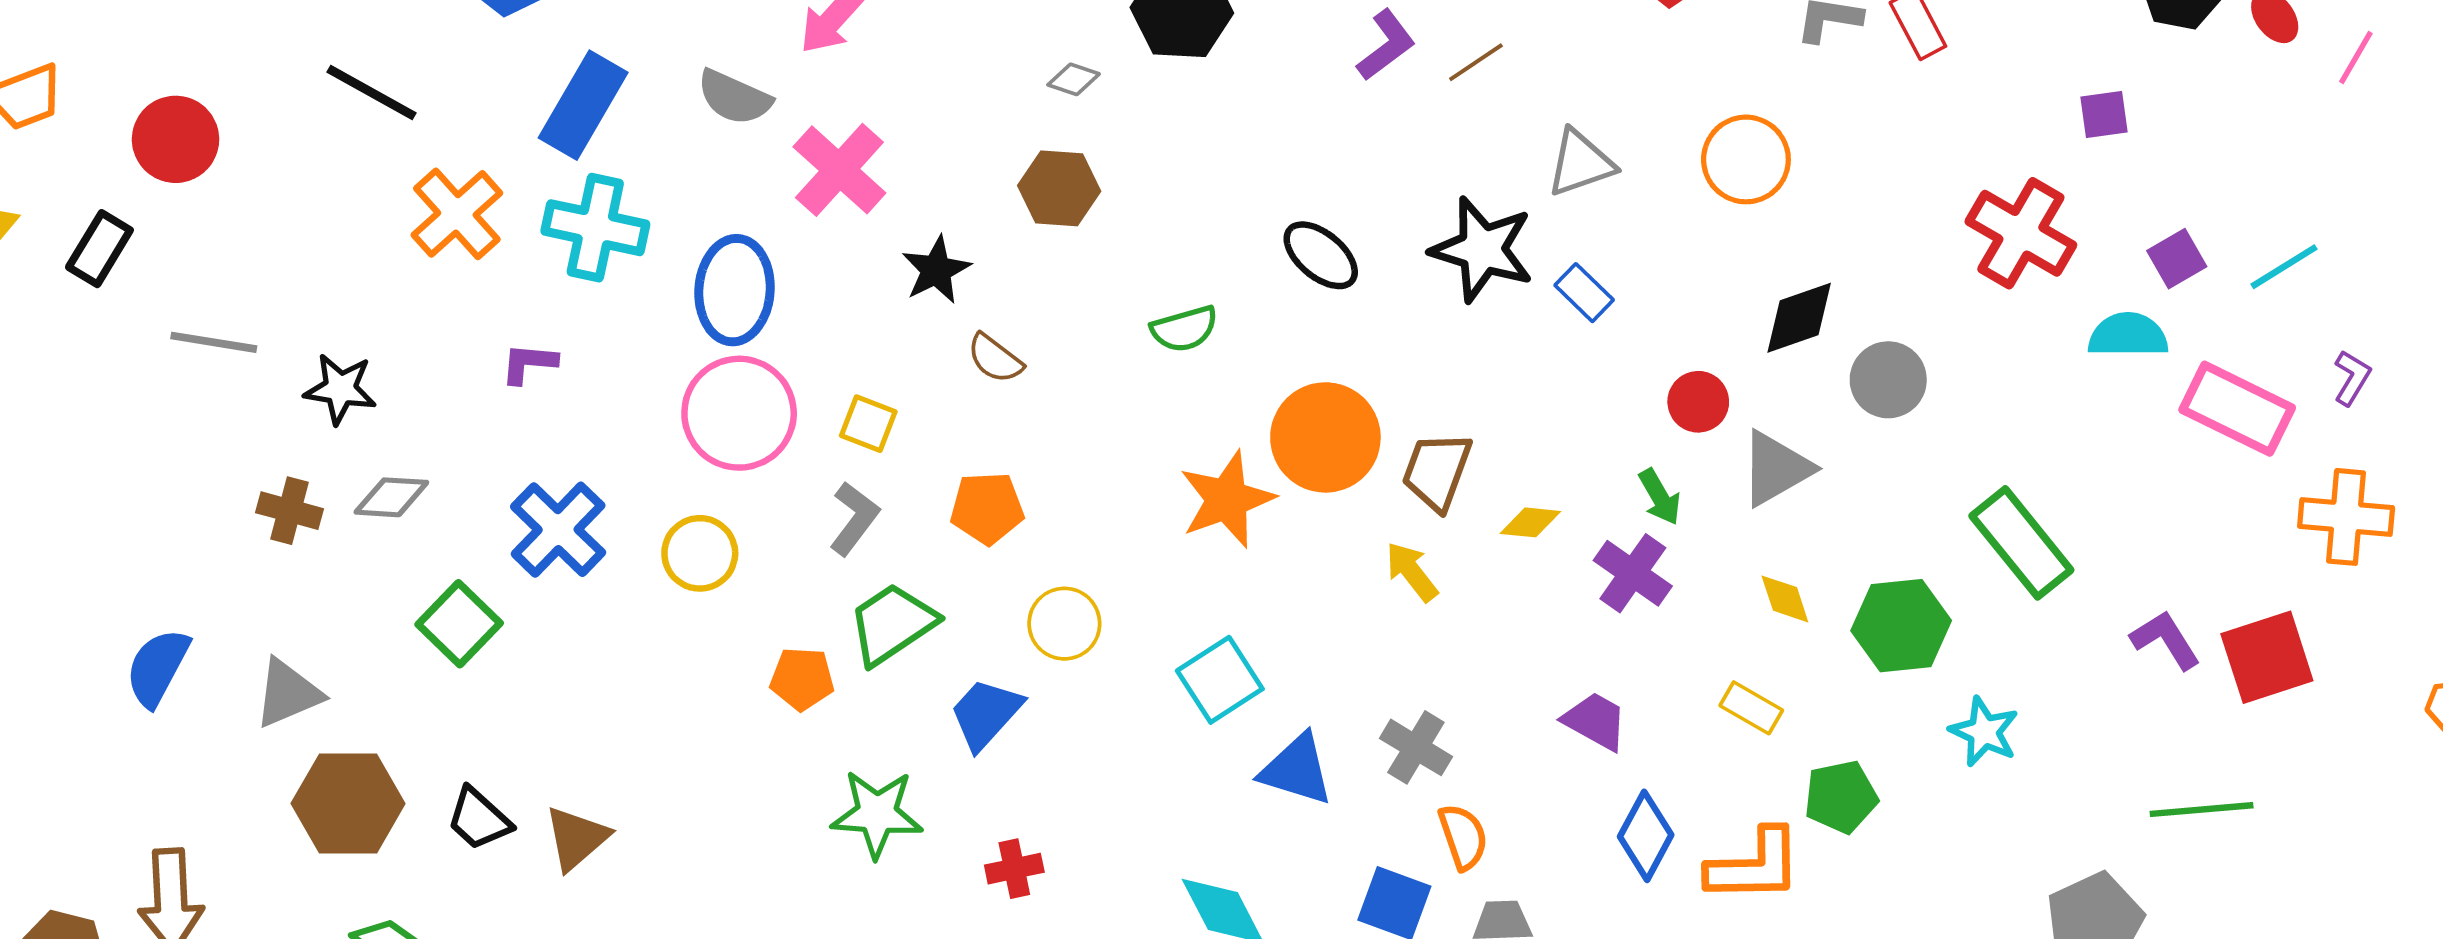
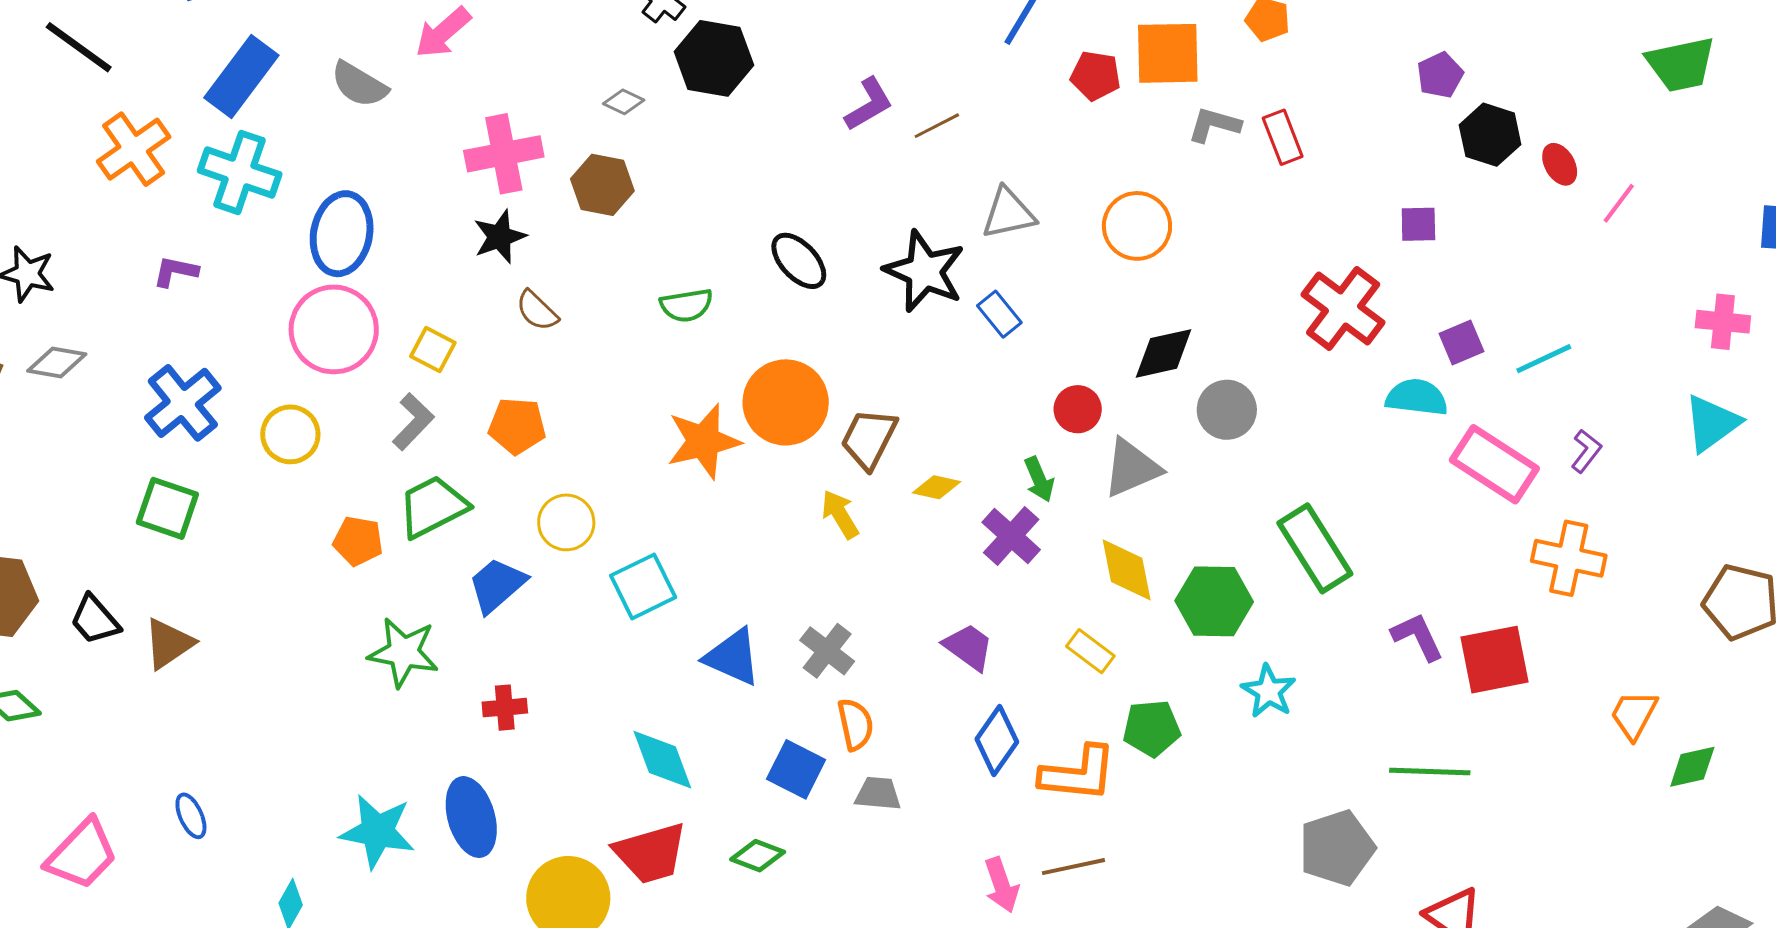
pink cross: (839, 170) -> (504, 154), moved, turned 30
yellow diamond: (1785, 599) -> (1127, 570), size x1.5
green square: (459, 624) -> (167, 508), moved, turned -32
cyan square: (1220, 680) -> (643, 586), moved

